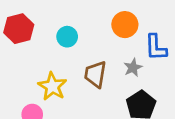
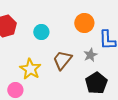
brown trapezoid: (95, 74) -> (62, 60), turned 30

